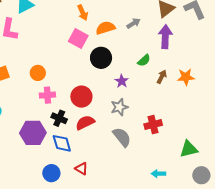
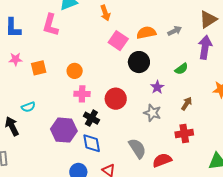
orange arrow: (83, 13) -> (105, 13), moved
brown arrow: (162, 77) -> (187, 104), moved
gray star: (119, 107) -> (152, 113), turned 30
red semicircle: (85, 123) -> (162, 160), moved
gray semicircle: (122, 137) -> (137, 148), moved

